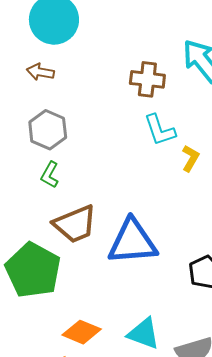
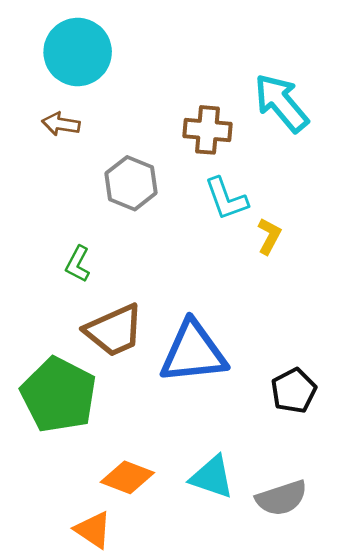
gray hexagon: (48, 130) -> (131, 183), moved

